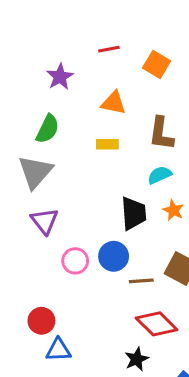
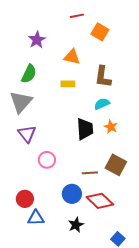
red line: (109, 49) -> (77, 16), moved
blue circle: (114, 256) -> (72, 194), moved
black star: (137, 359) -> (76, 225), moved

